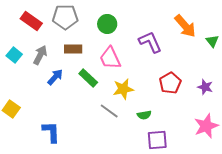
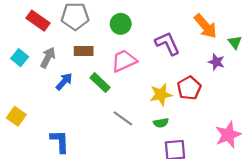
pink trapezoid: (110, 58) -> (124, 61), turned 90
purple star: (205, 87) -> (216, 62), moved
yellow star: (123, 89) -> (161, 95), moved

